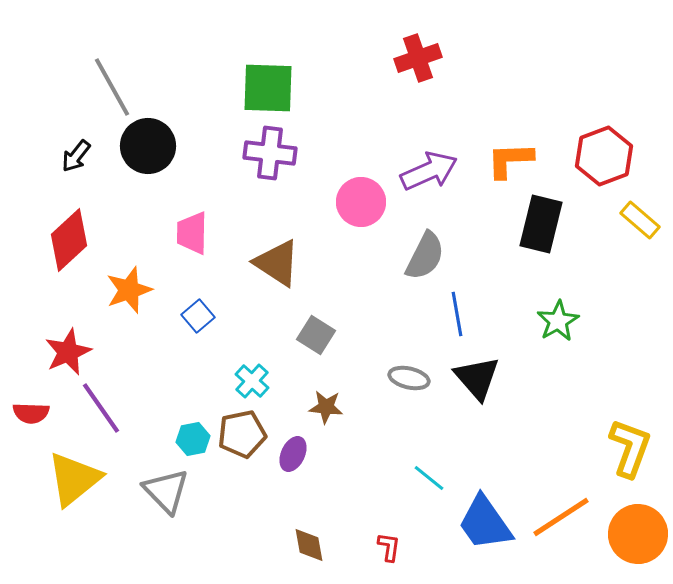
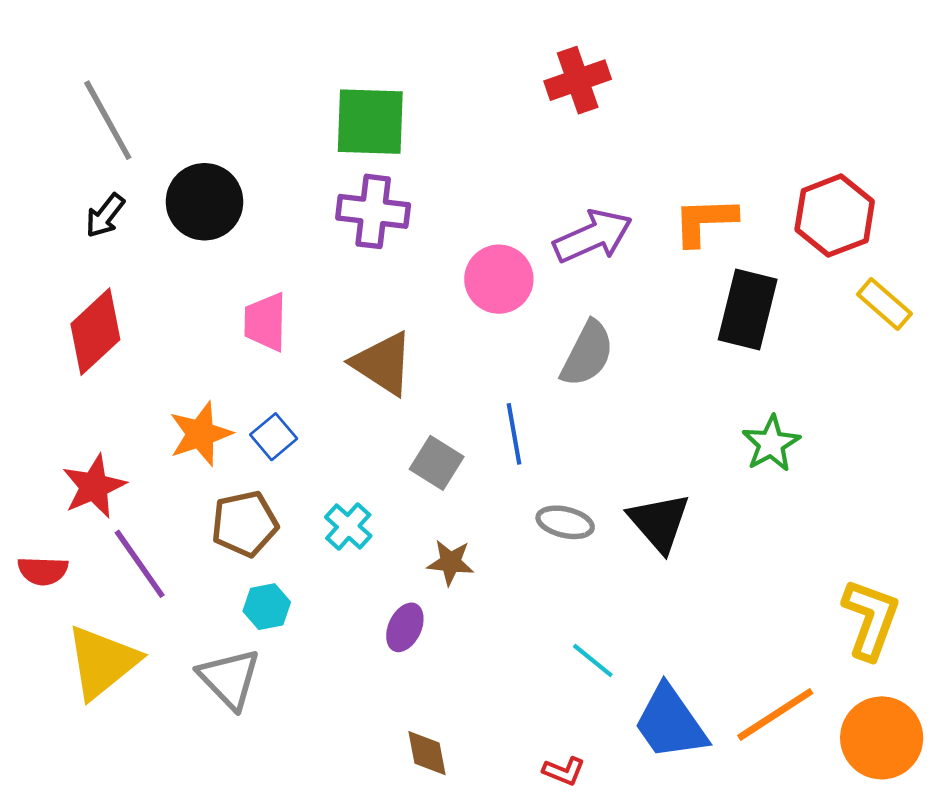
gray line: (112, 87) -> (108, 120), moved
orange star: (129, 290) -> (200, 434), moved
blue line: (457, 314) -> (514, 434), moved
brown pentagon: (242, 434) -> (245, 524), moved
red L-shape: (389, 547) -> (564, 771), moved, turned 104

